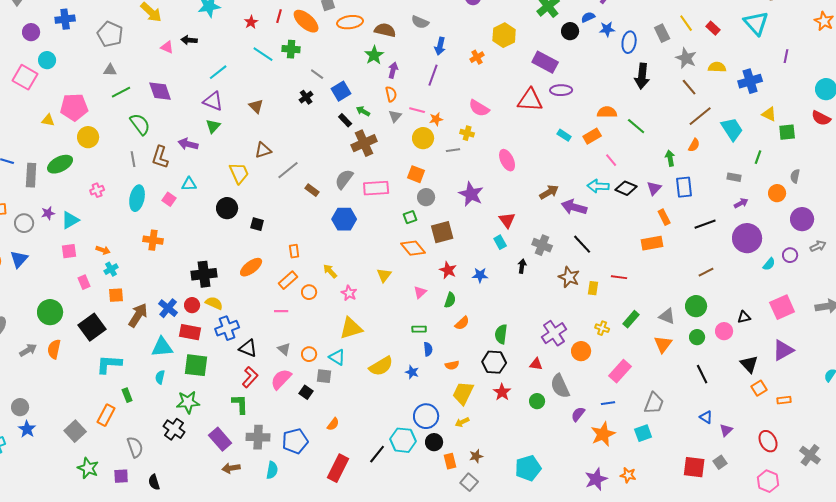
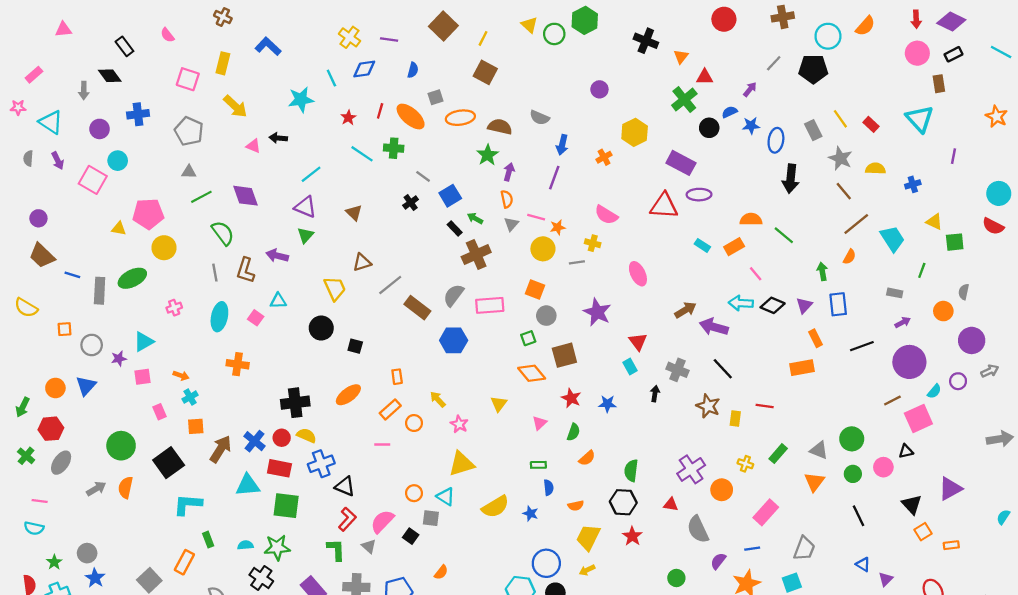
blue cross: (750, 81) -> (913, 184), size x0.6
brown rectangle: (312, 190) -> (417, 308), size x1.6
purple star: (48, 213) -> (119, 359), moved
brown line: (706, 272) -> (892, 400), moved
pink square: (782, 307) -> (918, 419), moved
gray triangle: (284, 349) -> (369, 546), moved
cyan semicircle: (160, 377) -> (245, 545), moved, turned 72
green circle: (537, 401) -> (676, 578), moved

